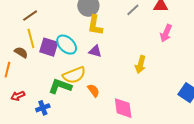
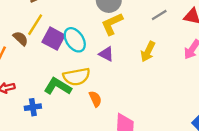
yellow L-shape: (95, 25) -> (112, 24), turned 45
yellow line: (31, 39) -> (35, 25), turned 36
yellow arrow: (141, 64) -> (148, 52), moved

